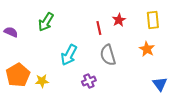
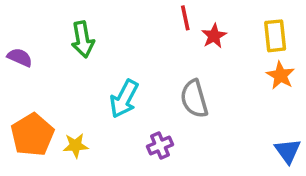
green arrow: (46, 22) -> (83, 39), turned -42
red line: (99, 28) -> (185, 18), moved
orange star: (147, 49) -> (281, 75), moved

